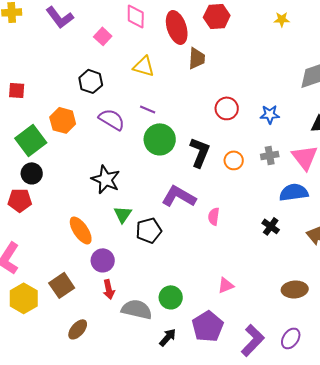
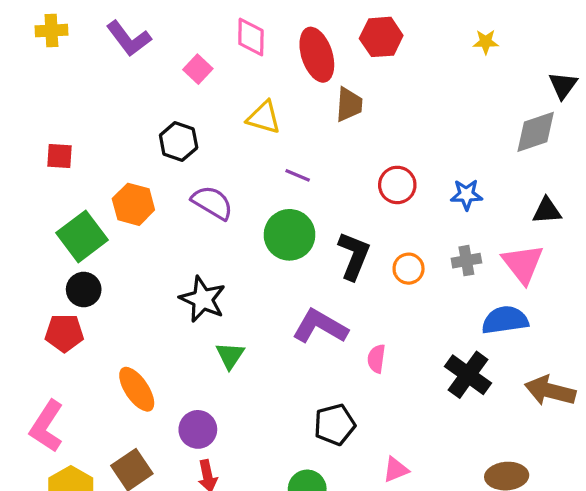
purple line: (148, 109) -> (298, 175), moved
black cross: (271, 226) -> (468, 375), size x1.6
orange ellipse: (81, 230) -> (137, 389), moved
black pentagon: (149, 230) -> (335, 425), moved

